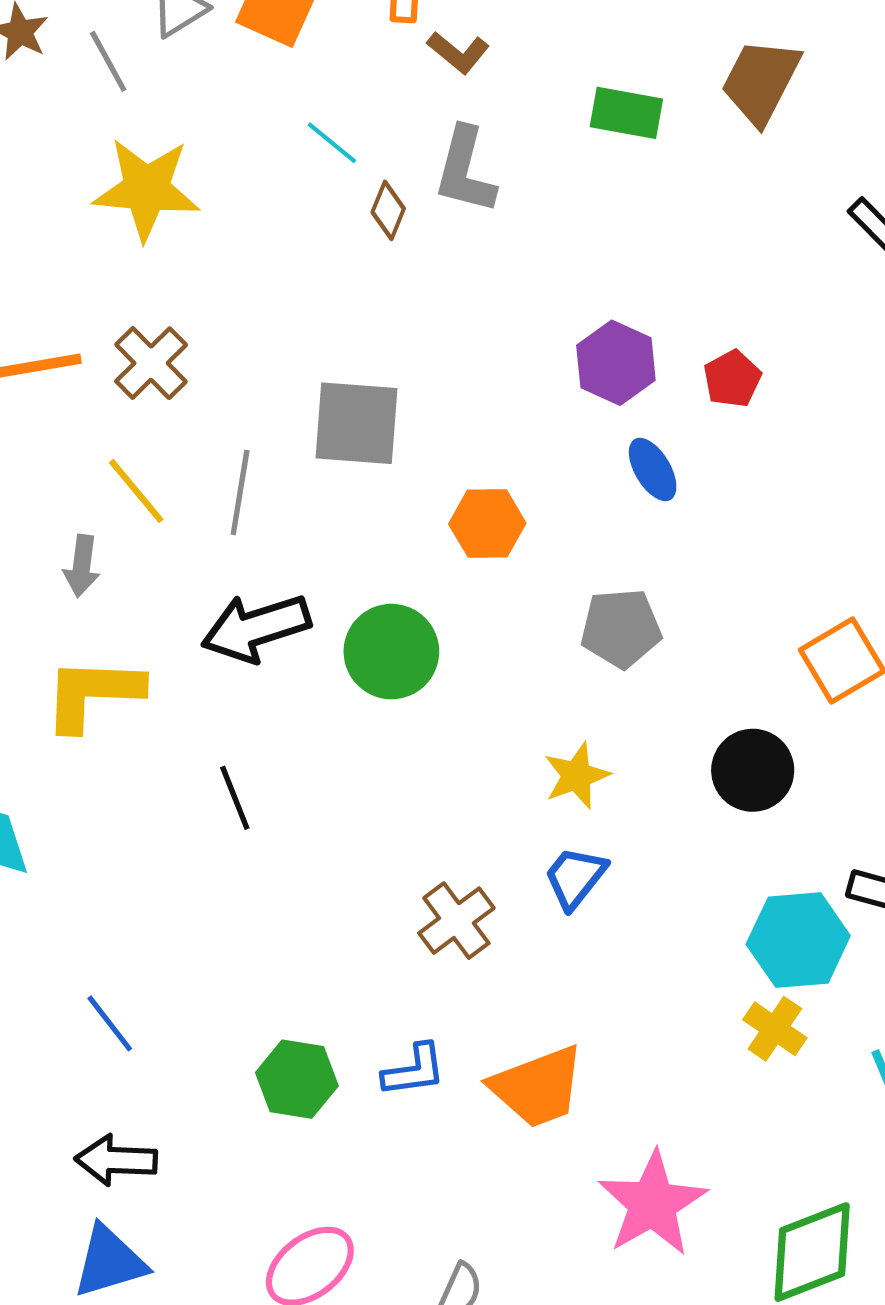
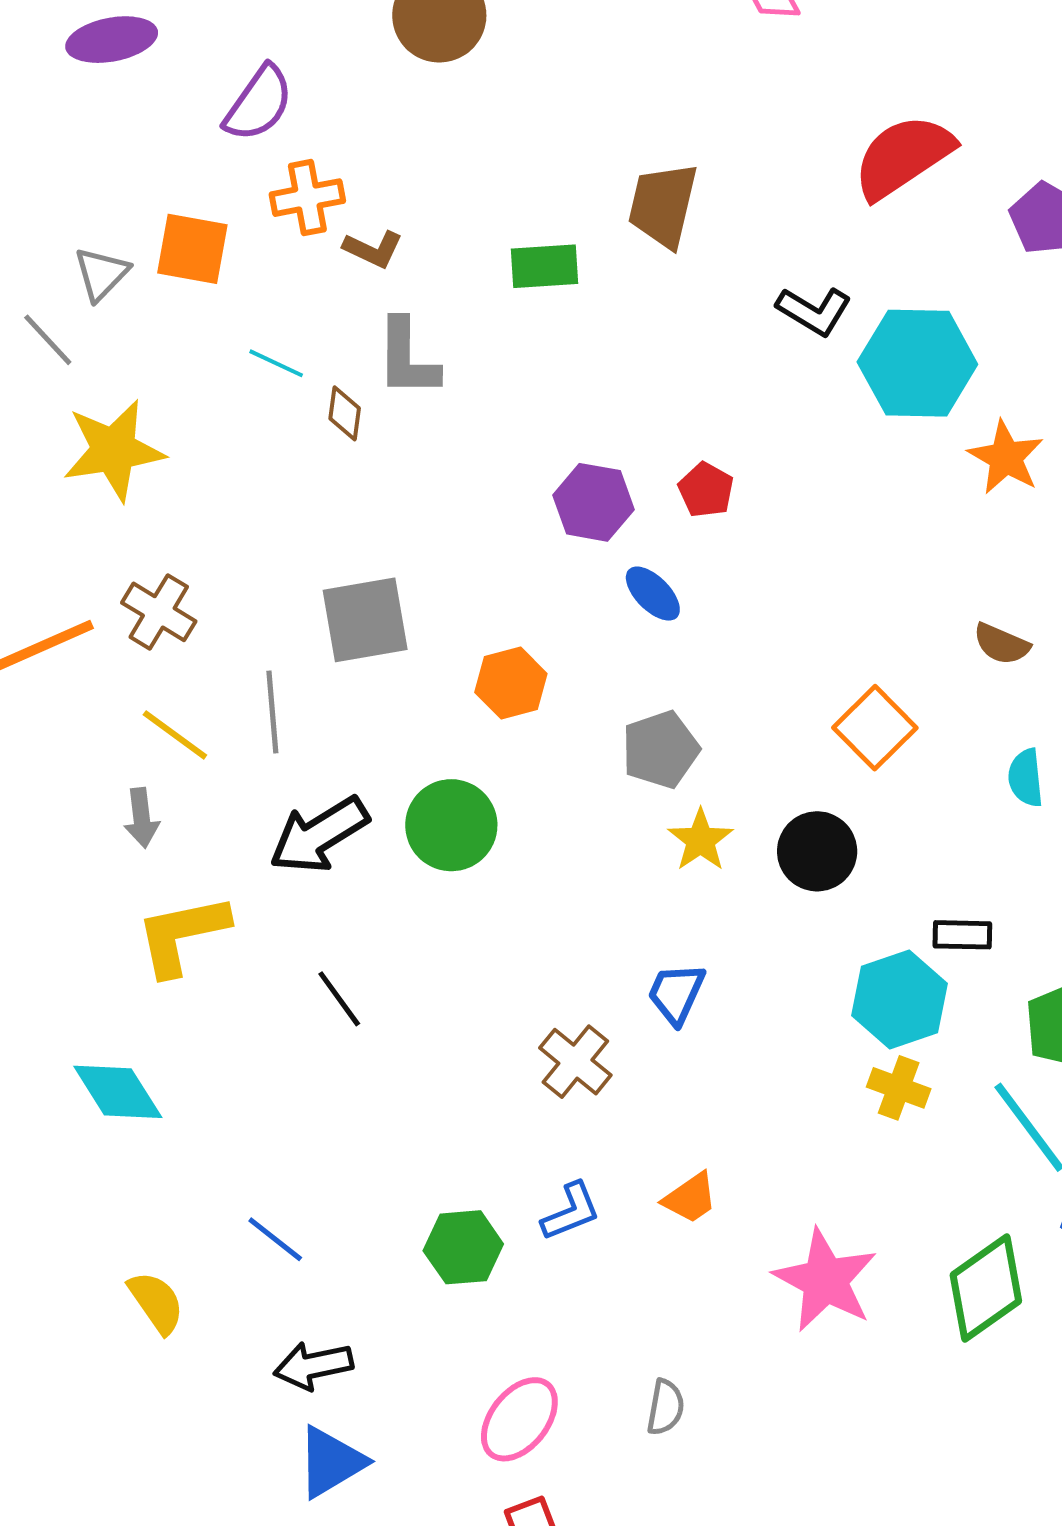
yellow star: (577, 776) -> (700, 840), moved
orange trapezoid: (538, 1087) -> (690, 1198), size x0.6

